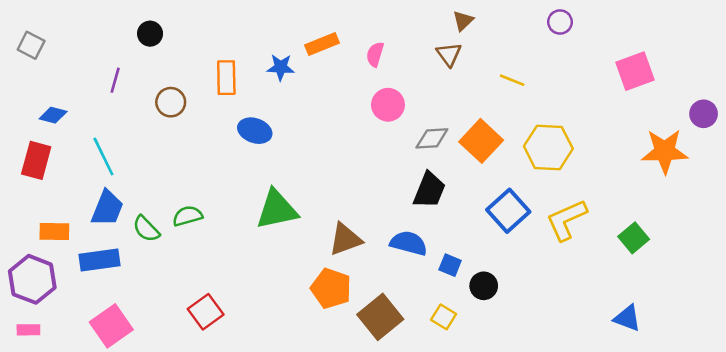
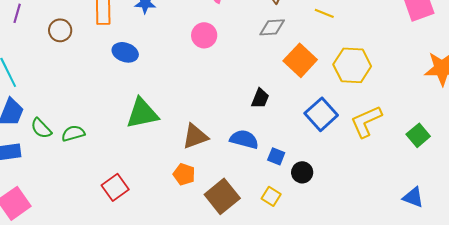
pink circle: (388, 105) -> (204, 35), moved
gray diamond: (432, 138) -> (272, 27), moved
black trapezoid: (429, 190) -> (260, 98), size x0.7
green semicircle: (188, 216) -> (73, 133), moved
orange pentagon: (331, 288) -> (184, 174), size x0.7
red square: (206, 312) -> (115, 187), moved

